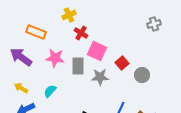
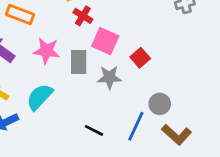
gray circle: (142, 75) -> (160, 104), moved
cyan semicircle: (50, 91) -> (40, 97), size x1.5

